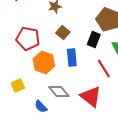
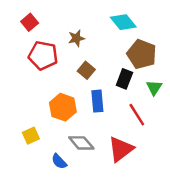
red pentagon: (28, 38) -> (43, 55), moved
red triangle: (91, 96) -> (121, 149), turned 45

